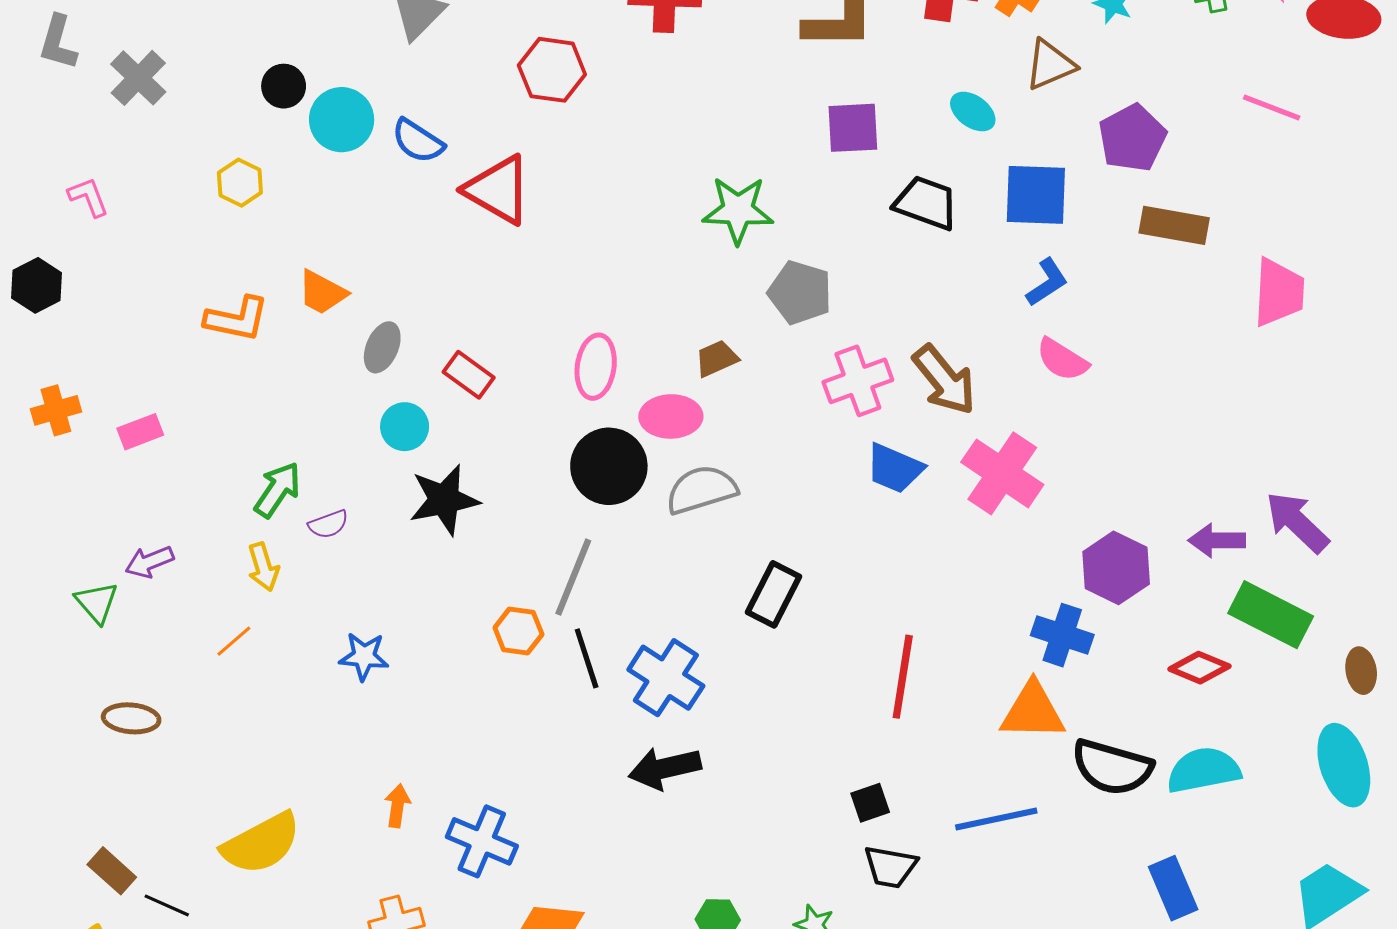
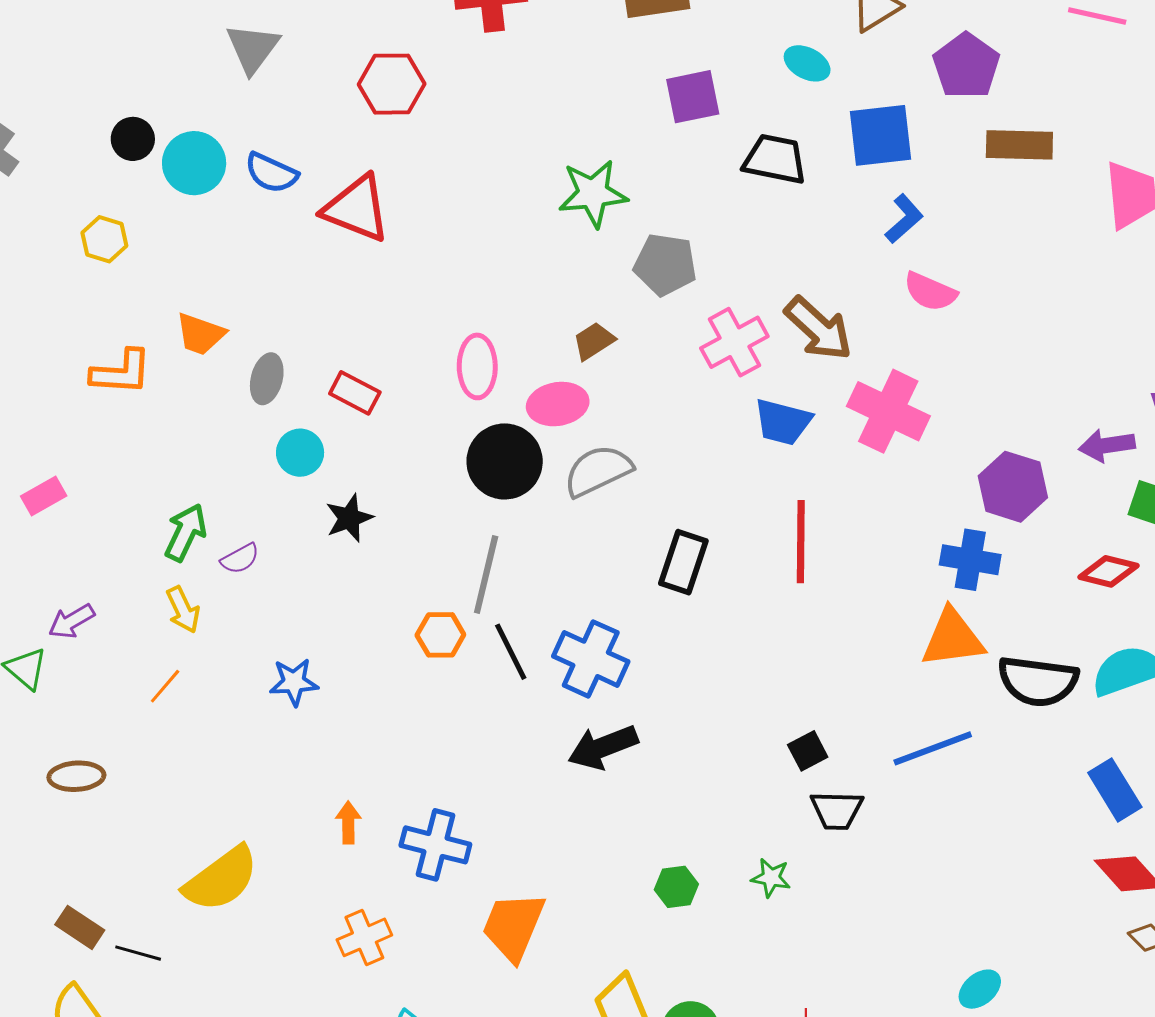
black star: (444, 500) -> (349, 518), size x0.7
red line: (903, 677) -> (801, 542), moved

